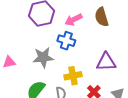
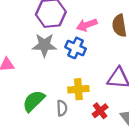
gray star: (43, 57) -> (44, 45), moved

